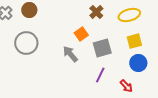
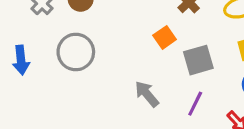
gray arrow: (70, 54) -> (147, 94), moved

